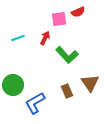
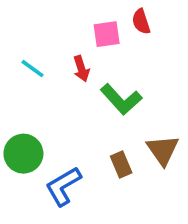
red semicircle: (78, 12) -> (141, 22), turned 96
cyan line: (18, 38) -> (32, 69), turned 56
red arrow: (45, 38) -> (81, 69), turned 136

